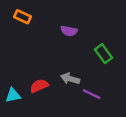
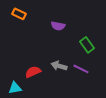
purple line: (92, 94) -> (81, 69), moved
cyan triangle: (13, 95) -> (15, 88), moved

